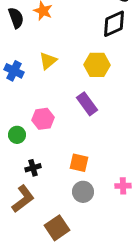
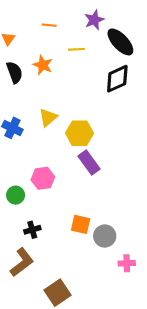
yellow hexagon: (97, 65) -> (80, 133), moved
pink cross: (123, 186) -> (127, 263), moved
gray circle: (83, 192) -> (105, 236), moved

